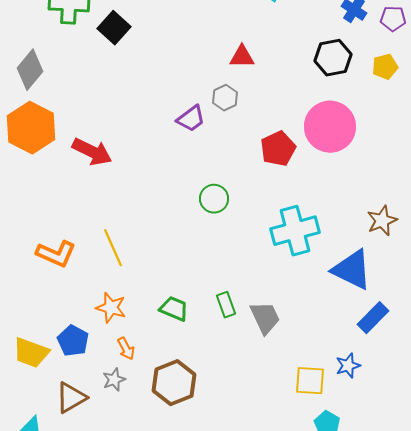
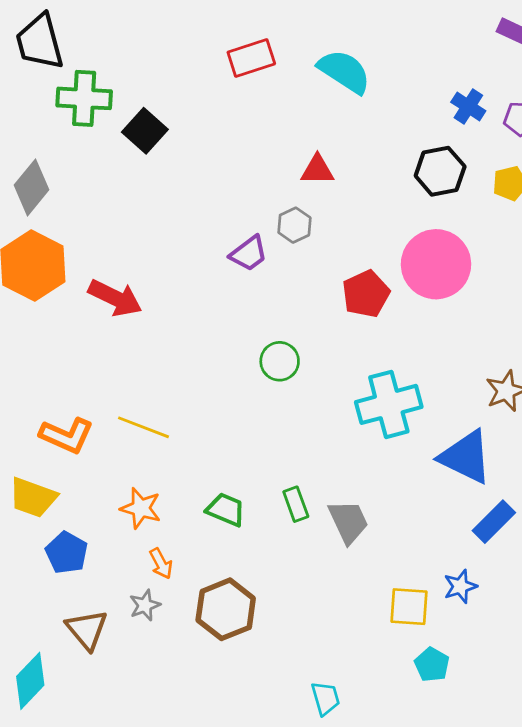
yellow line: (113, 248) -> (143, 427), turned -45
blue pentagon: (73, 341) -> (67, 553), moved
yellow trapezoid: (31, 353) -> (33, 497), moved
brown triangle: (71, 398) -> (87, 630), turned -40

